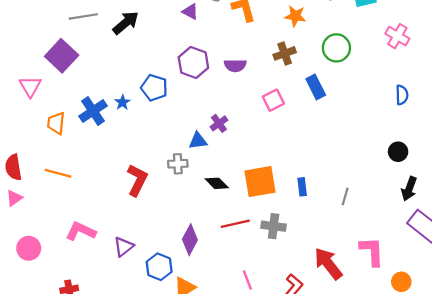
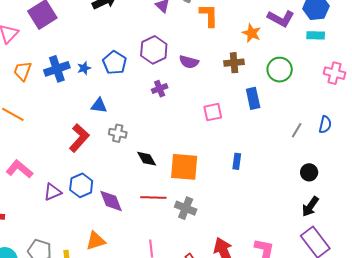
pink cross: (397, 36) -> (334, 73), turned -30
pink square: (273, 100) -> (213, 112), moved
purple cross: (219, 123) -> (160, 89), moved
blue triangle: (198, 141) -> (99, 106), moved
blue rectangle: (302, 187) -> (237, 161), moved
gray line: (345, 196) -> (297, 130), moved
purple diamond: (190, 240) -> (111, 201), turned -64
blue hexagon: (159, 267) -> (81, 185), moved

